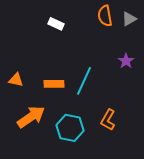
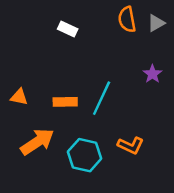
orange L-shape: (108, 120) -> (131, 145), turned -95

